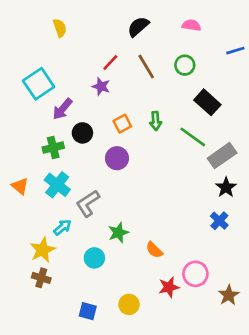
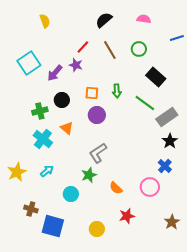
purple arrow: (62, 109) -> (55, 73), moved
orange square: (122, 124) -> (92, 93), turned 32
purple circle: (117, 158) -> (97, 115), moved
orange triangle: (20, 186) -> (67, 128), moved
gray L-shape: (88, 203) -> (98, 153), moved
yellow star: (43, 250) -> (17, 172), moved
pink circle: (195, 274) -> (150, 187), moved
blue square: (88, 311) -> (53, 226), moved, size x1.6

